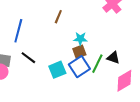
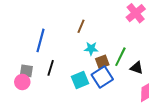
cyan star: (80, 39) -> (91, 49), moved
black line: (28, 58) -> (51, 68), turned 70
green line: (97, 64) -> (120, 57), moved

